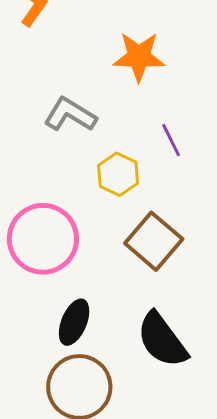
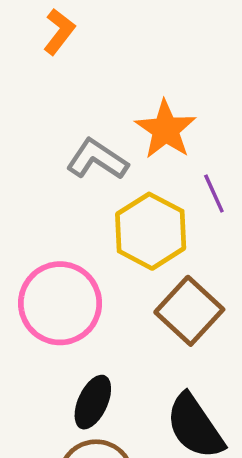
orange star: (139, 57) -> (166, 130), moved, turned 30
yellow hexagon: (118, 174) -> (151, 231), size x1.5

